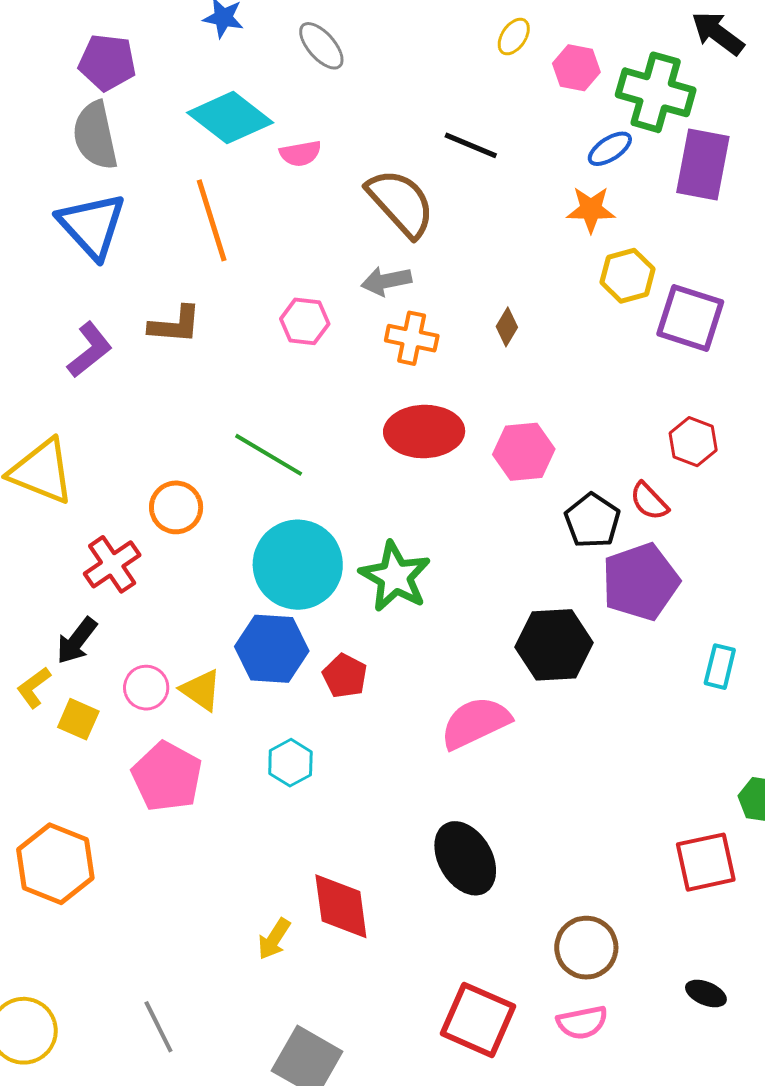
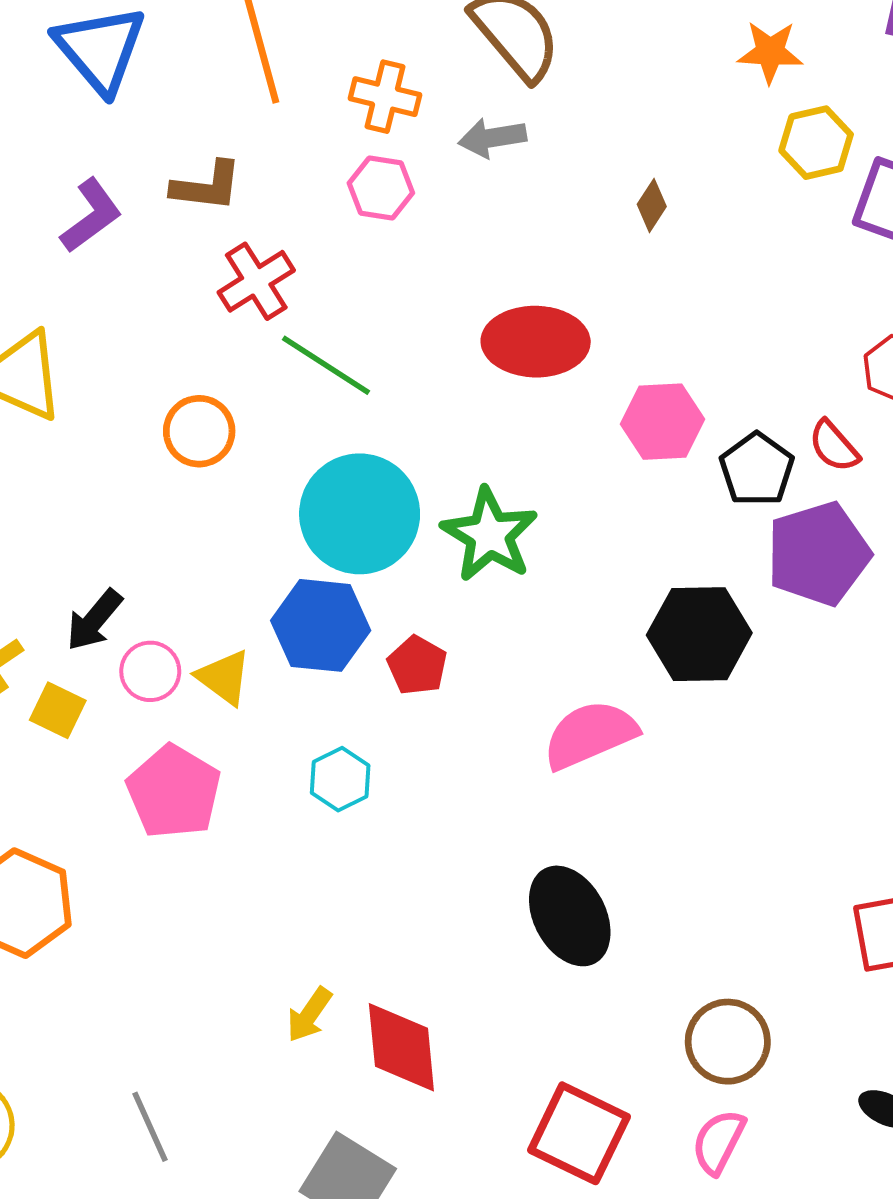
orange cross: (412, 338) -> (385, 97), moved
pink hexagon: (524, 452) -> (662, 422), moved
red cross: (112, 564) -> (256, 281), moved
black arrow: (77, 641) -> (94, 620), moved
red diamond: (341, 906) -> (401, 1047), moved
pink semicircle: (582, 1022) -> (719, 1142), turned 126

